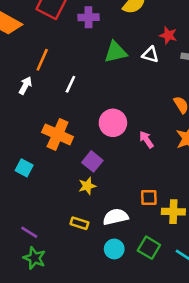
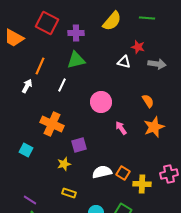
green triangle: (116, 52) -> (76, 60), moved
pink circle: (113, 123) -> (101, 102), moved
purple square: (92, 161) -> (79, 145), turned 35
yellow star: (87, 186) -> (64, 164), moved
orange square: (149, 198) -> (123, 173), turned 32
white semicircle: (116, 217) -> (102, 172), moved

